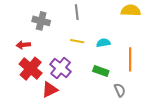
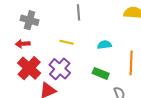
gray cross: (41, 21) -> (30, 20), moved
yellow line: (77, 41) -> (67, 42), moved

